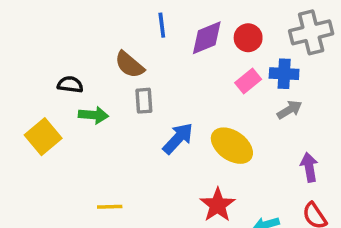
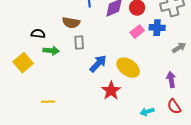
brown semicircle: (129, 65) -> (71, 23), turned -30
gray arrow: (289, 110) -> (179, 48), moved
red star: (218, 205) -> (111, 91), moved
yellow line: (110, 207) -> (48, 102), moved

